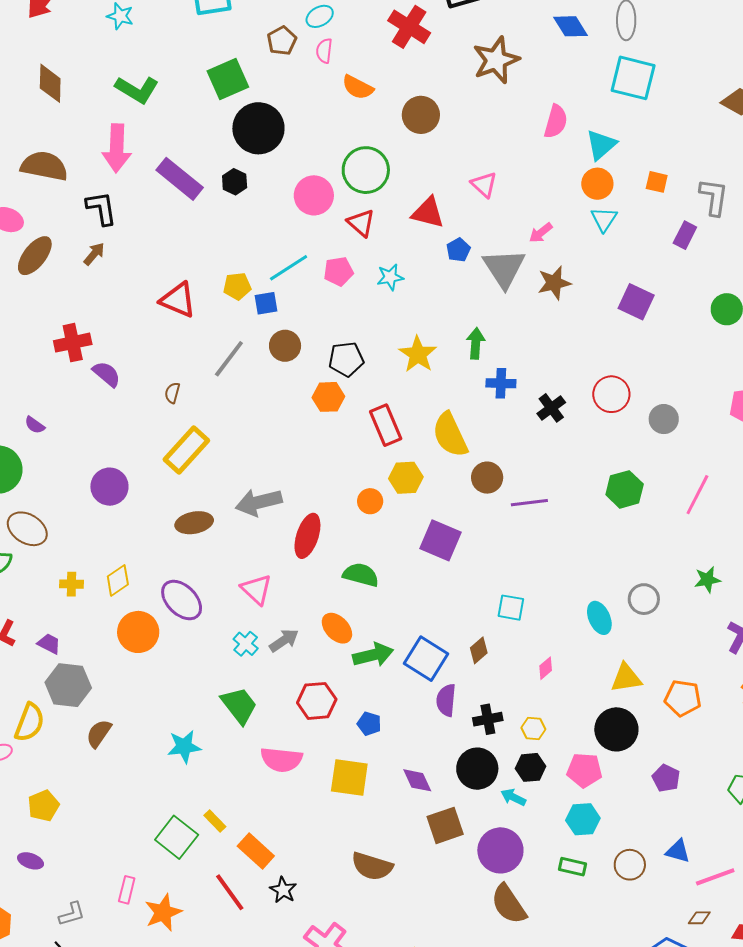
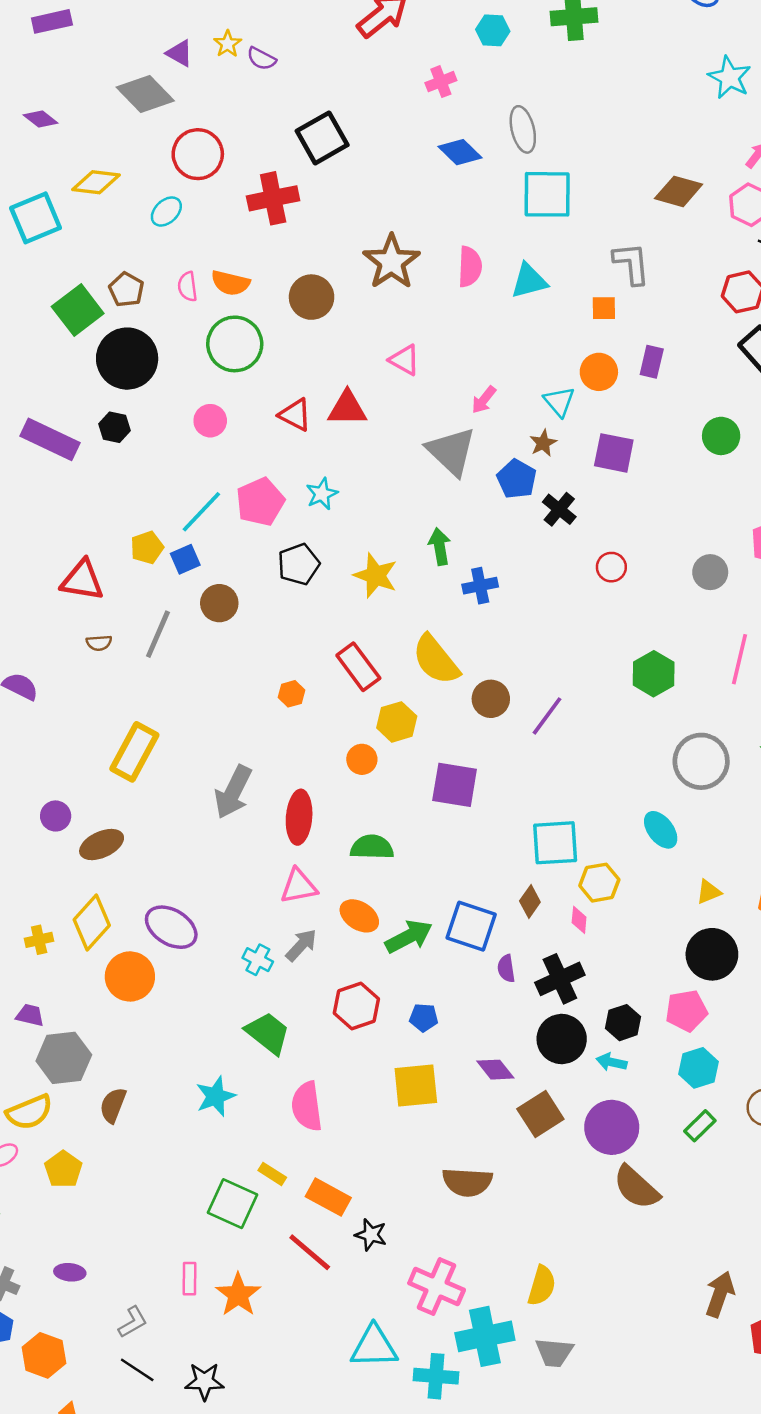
red cross: (409, 27) -> (273, 198), turned -30
brown pentagon: (282, 41) -> (126, 290), moved
pink semicircle: (324, 51) -> (188, 287), moved
brown star: (496, 60) -> (391, 262), moved
cyan triangle: (601, 145) -> (529, 281), turned 40
green circle: (366, 170) -> (235, 344), moved
orange circle: (597, 184) -> (599, 372), moved
pink circle: (314, 195) -> (210, 421), size x0.7
gray L-shape: (714, 197) -> (631, 264), moved
cyan triangle: (604, 219) -> (559, 402), moved
red triangle: (361, 223) -> (295, 415), moved
blue pentagon: (458, 250) -> (517, 479), moved, size x1.4
pink pentagon: (338, 271) -> (260, 502), size x1.4
brown star: (554, 283) -> (543, 443), moved, size x0.7
black pentagon: (346, 359) -> (299, 564), moved
brown semicircle: (172, 393) -> (99, 643), moved, turned -95
red circle: (611, 394) -> (611, 567), size x0.7
orange hexagon: (328, 397) -> (291, 694), moved, size x0.7
black cross: (551, 408) -> (559, 509), moved
gray circle: (664, 419) -> (710, 572), moved
purple circle: (109, 487) -> (56, 816), size x0.7
gray arrow: (259, 502) -> (233, 792), turned -36
purple line: (529, 503) -> (547, 716), turned -33
brown ellipse: (194, 523) -> (102, 845), moved
yellow diamond: (118, 580) -> (92, 922), size x1.4
pink triangle: (257, 589) -> (299, 886), moved, turned -40
gray circle: (644, 599) -> (701, 761), moved, size x1.5
cyan square: (511, 608) -> (555, 843), size x1.5
pink diamond: (546, 668) -> (579, 920), moved, turned -30
yellow triangle: (626, 678) -> (709, 892), size x0.7
purple semicircle: (446, 700) -> (506, 969), size x0.7
black cross: (488, 719) -> (560, 979), size x1.4
yellow semicircle: (29, 722) -> (29, 1112), turned 60
yellow hexagon: (533, 728) -> (599, 883), moved, size x1.4
pink semicircle: (281, 760) -> (307, 1106), moved, turned 90
yellow pentagon: (44, 806) -> (63, 1169), moved
green rectangle: (573, 867) -> (700, 1126), turned -44

